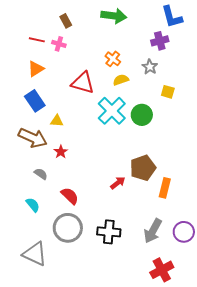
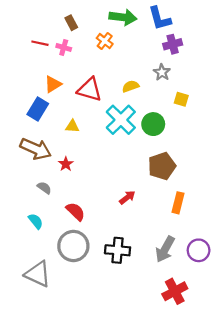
blue L-shape: (172, 17) -> (160, 18), moved
orange cross: (113, 59) -> (105, 41), moved
orange triangle: (36, 69) -> (53, 84), moved
blue rectangle: (35, 101) -> (38, 109), turned 65
yellow triangle: (57, 121) -> (72, 126), moved
brown pentagon: (143, 168) -> (162, 166), moved

